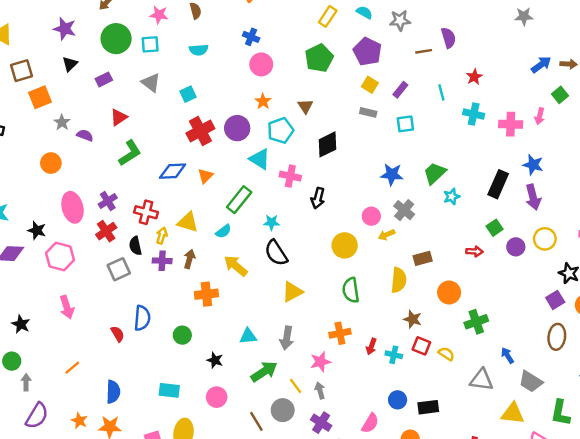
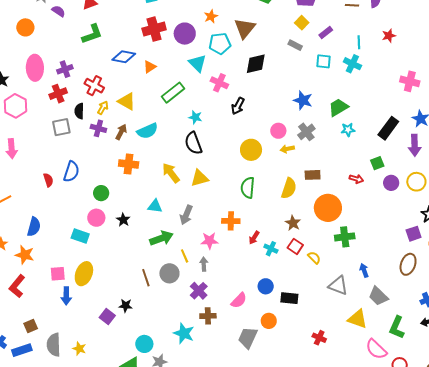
brown triangle: (305, 106) -> (245, 28), size x1.6
cyan cross: (474, 114) -> (352, 64), moved
cyan semicircle: (223, 231) -> (147, 131), moved, size x1.5
yellow arrow: (236, 266) -> (171, 173), moved
orange circle: (449, 292) -> (328, 208), size x1.4
pink circle: (217, 397) -> (96, 218), moved

